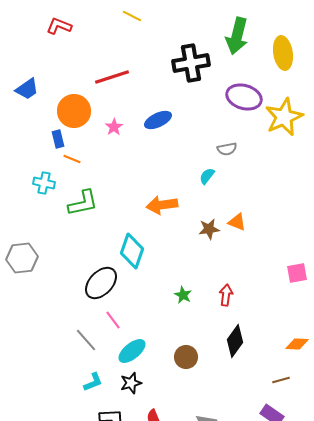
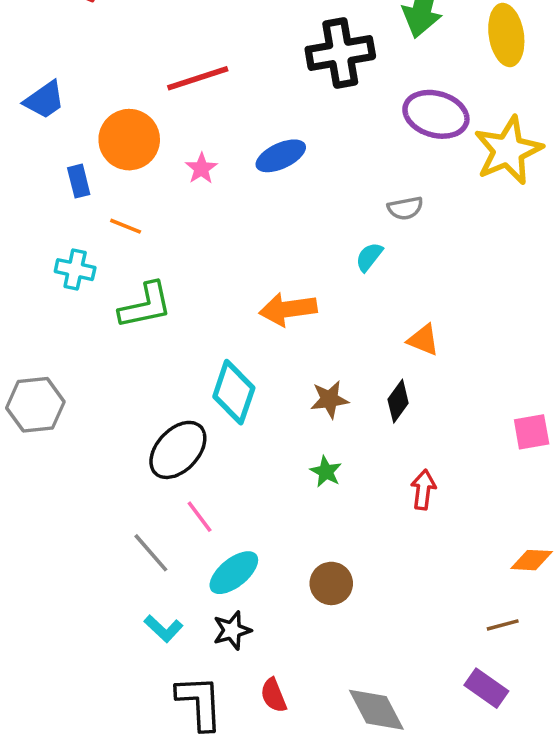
blue rectangle: (58, 139) -> (79, 181), moved
brown star: (209, 229) -> (329, 399), moved
red arrow: (226, 295) -> (423, 490), moved
black diamond: (235, 341) -> (398, 401), moved, size x0.7
cyan L-shape: (93, 382) -> (163, 629), turned 65

